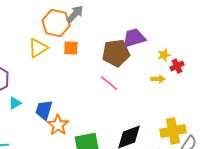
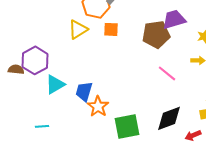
pink line: (109, 83) -> (167, 73), moved
cyan triangle: (15, 103) -> (55, 84), size x1.5

